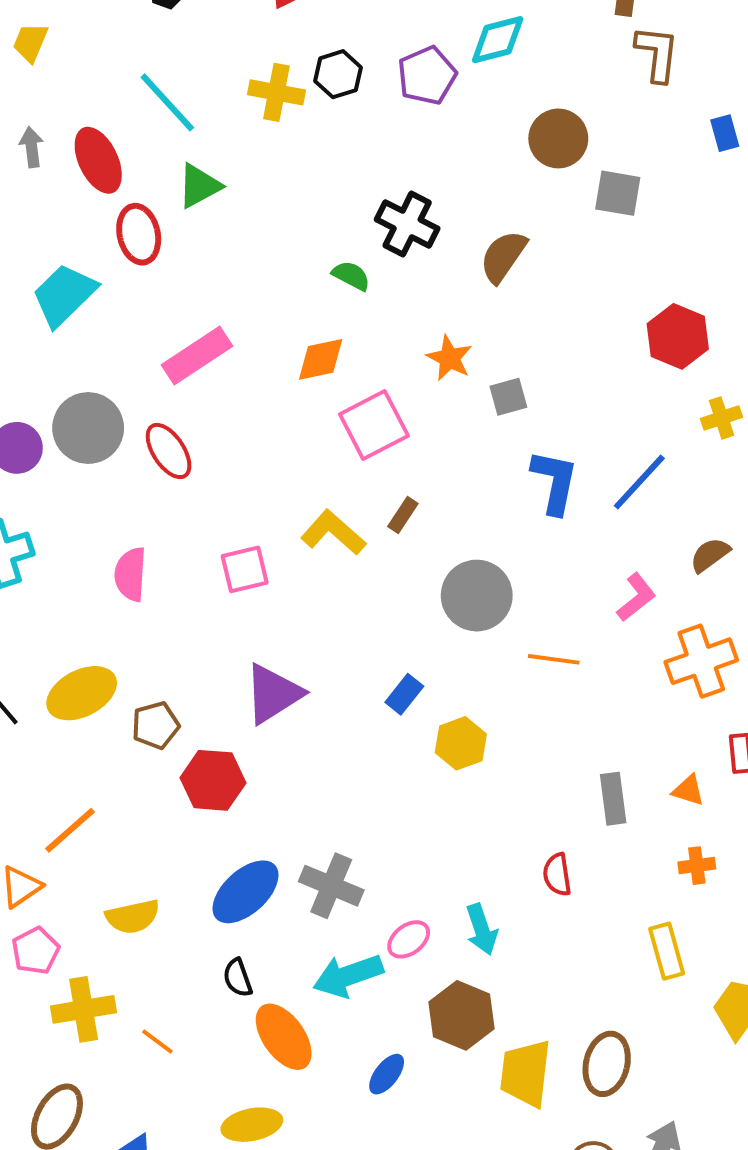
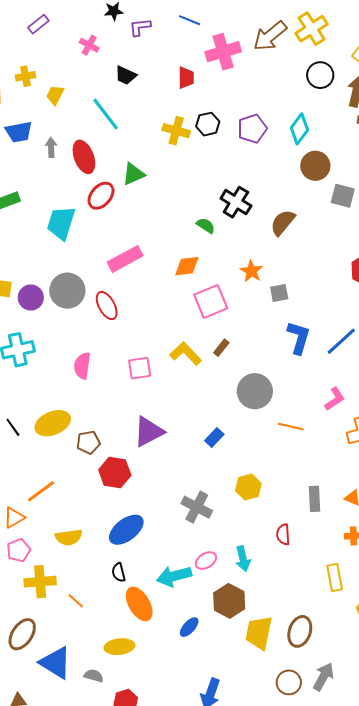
cyan diamond: (498, 40) -> (299, 129), moved, turned -44
cyan line: (167, 102) -> (106, 114), moved
red ellipse: (139, 234) -> (101, 196), turned 48
cyan trapezoid: (64, 295) -> (61, 223), turned -33
yellow hexagon: (461, 743) -> (248, 487), moved
gray cross: (331, 886) -> (197, 507), moved

